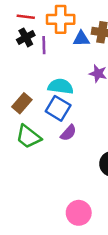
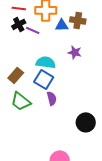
purple line: (44, 45) -> (33, 30), turned -64
purple semicircle: (68, 133) -> (52, 98), turned -56

